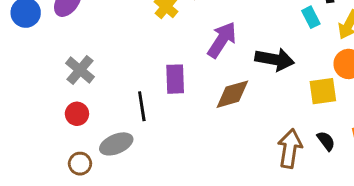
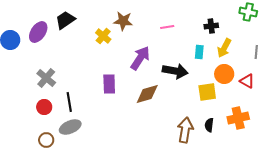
cyan rectangle: (311, 17) -> (199, 52), moved, turned 32
black line: (142, 106) -> (69, 102), moved
black semicircle: (326, 141) -> (209, 125), turned -136

